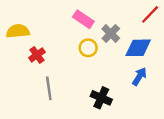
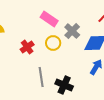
red cross: (37, 55) -> (27, 47), moved
gray line: (49, 88) -> (41, 77), moved

